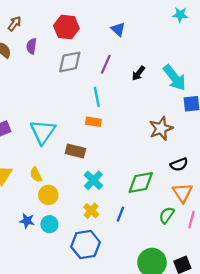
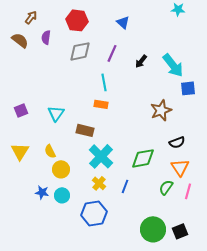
cyan triangle: (43, 132) -> (56, 113), size x0.7
cyan cross: (93, 180) -> (101, 156), size x1.4

